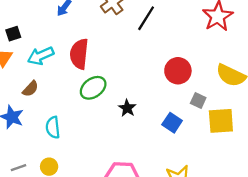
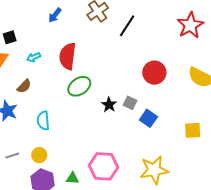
cyan arrow: (41, 56) -> (34, 57), size x0.6
gray square: (198, 101) -> (130, 103), moved
yellow square: (221, 121) -> (193, 130), moved, size x0.7

